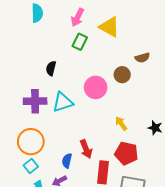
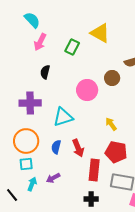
cyan semicircle: (37, 13) -> (32, 20), turned -42
pink arrow: (78, 17) -> (40, 42), moved
cyan triangle: (63, 102) -> (63, 117), moved
blue semicircle: (67, 161) -> (56, 147), moved
cyan square: (31, 166) -> (26, 164), turned 32

